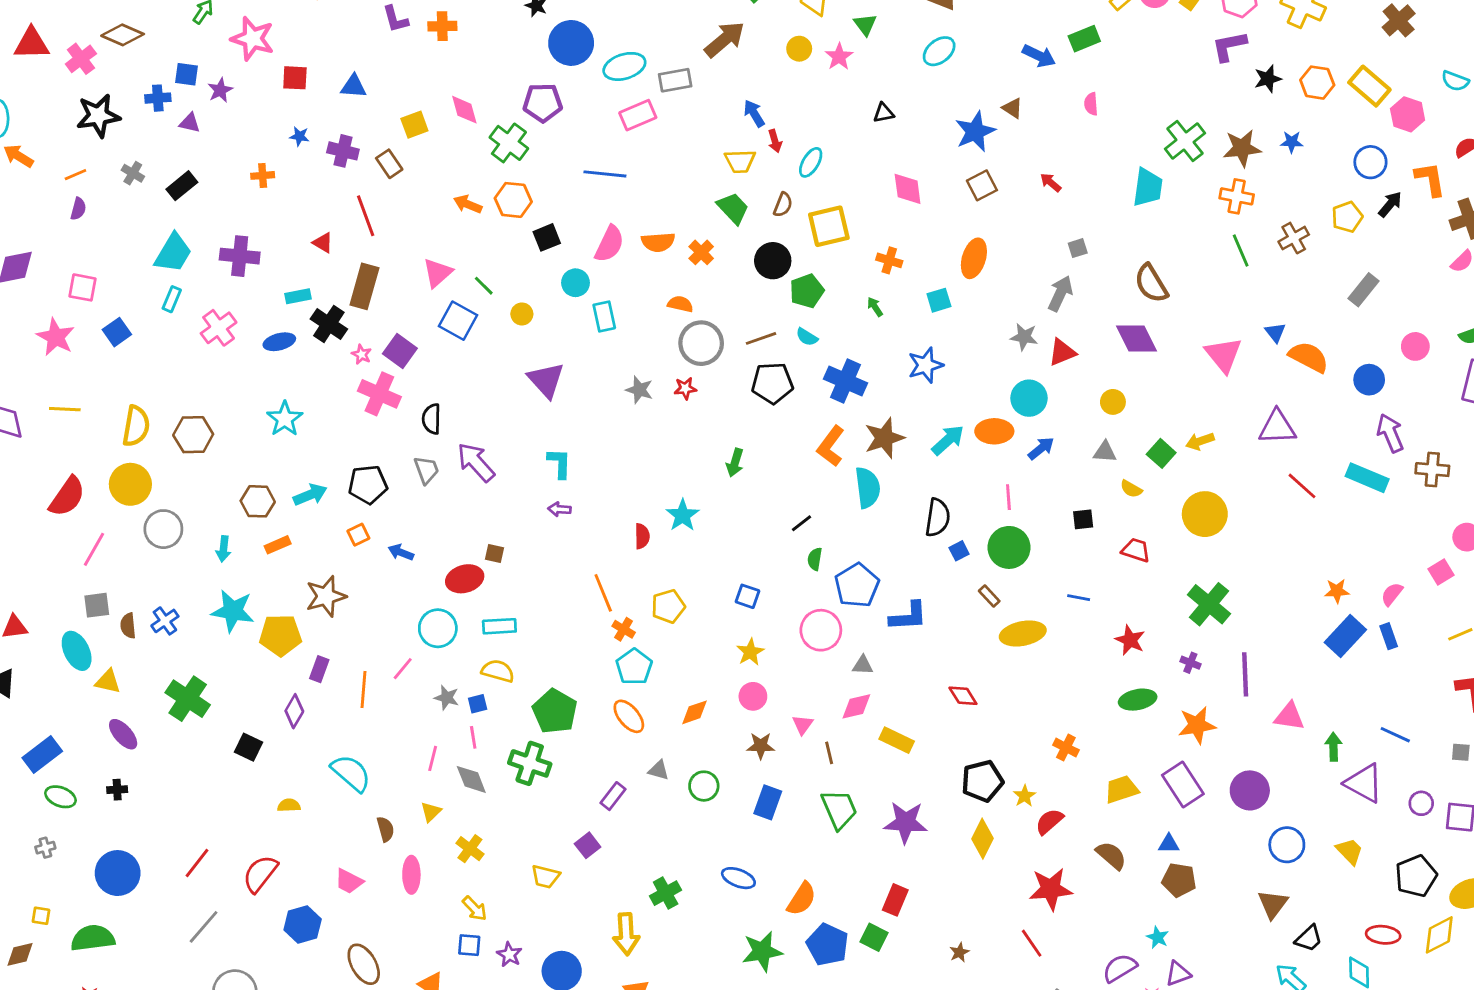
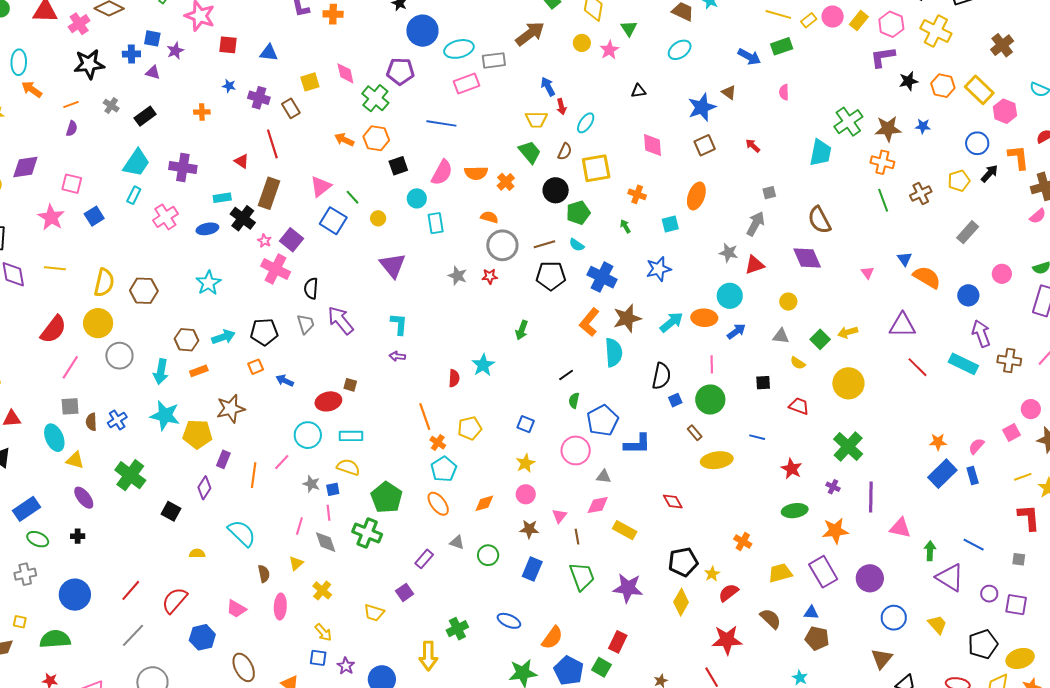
pink triangle: (1224, 355) -> (867, 273), size x0.5
cyan arrow: (223, 549) -> (161, 372), size x1.4
gray cross: (45, 848) -> (25, 574), size x1.5

